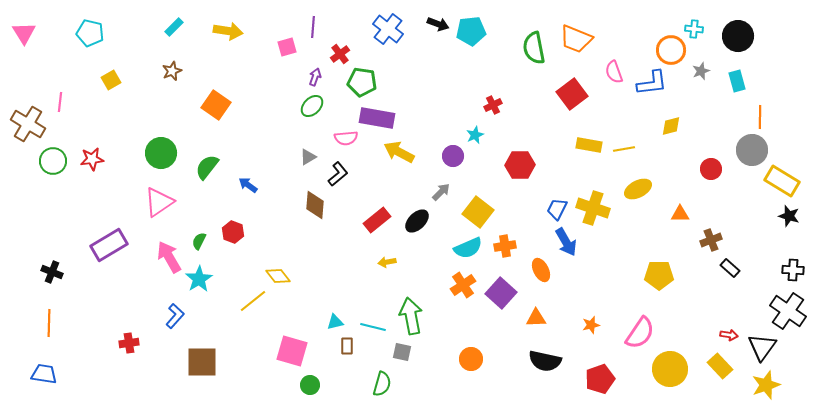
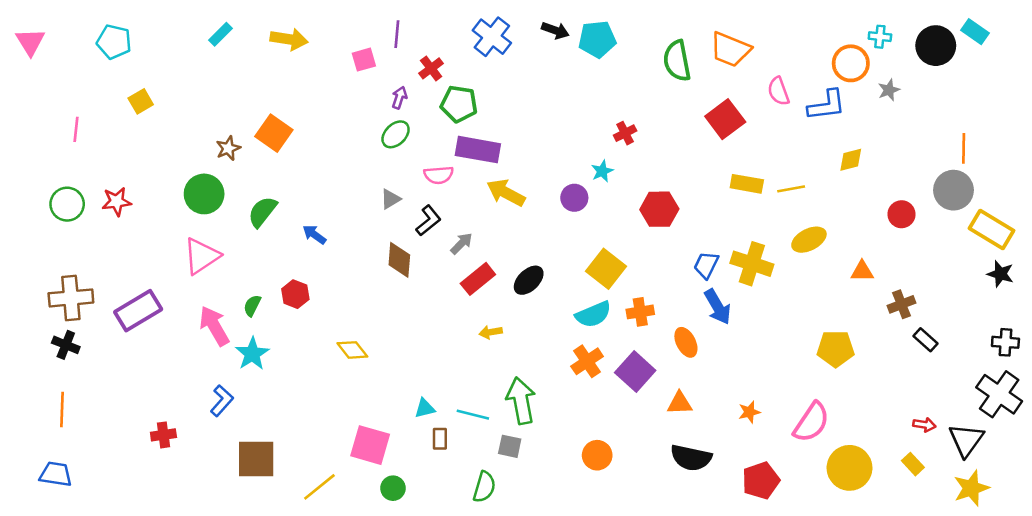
brown star: (172, 71) -> (228, 148), moved
cyan rectangle: (737, 81) -> (975, 32), moved, turned -40
brown cross: (28, 124) -> (71, 298), moved, turned -36
gray arrow: (441, 192) -> (461, 243), moved
yellow line: (253, 301) -> (319, 487), moved
yellow rectangle: (720, 366) -> (913, 464), size x0.7

